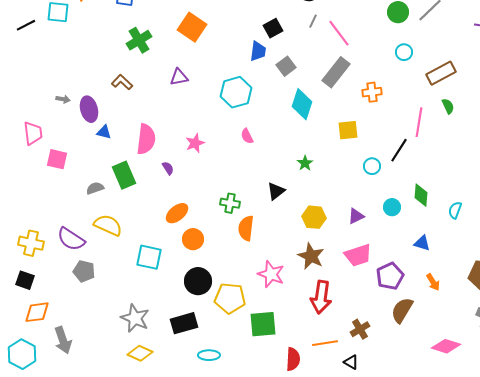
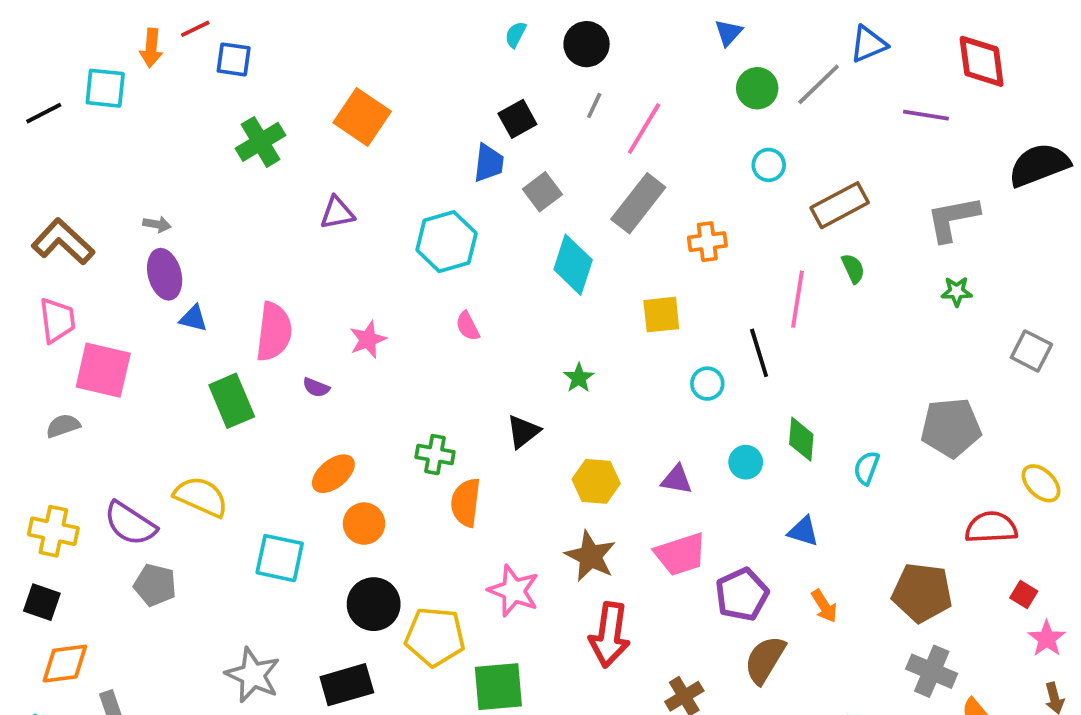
pink line: (339, 33) -> (644, 128), turned 68
brown L-shape: (122, 82) -> (63, 242), moved, size x1.5
gray arrow: (63, 99) -> (157, 224), moved
black line: (399, 150) -> (759, 353), turned -50
pink square: (57, 159) -> (103, 370), size x1.4
purple semicircle: (168, 168) -> (316, 387), turned 144
gray semicircle: (95, 188) -> (63, 426), moved
purple triangle: (356, 216) -> (677, 479), turned 36

